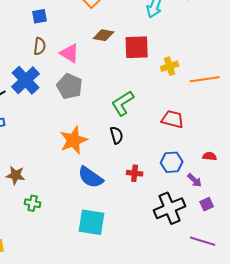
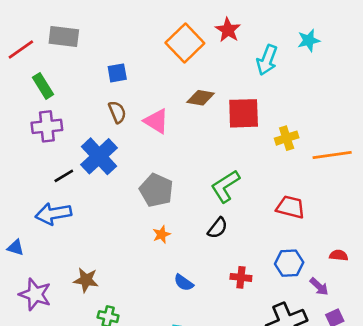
brown semicircle: (40, 46) -> (117, 112), turned -30
gray pentagon: (70, 86) -> (156, 190), moved
black semicircle: (117, 135) -> (218, 228), turned 54
orange star: (74, 140) -> (162, 234), size x0.5
blue semicircle: (91, 177) -> (184, 283), size x0.6

